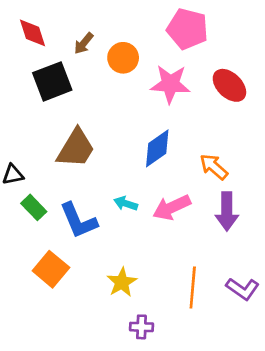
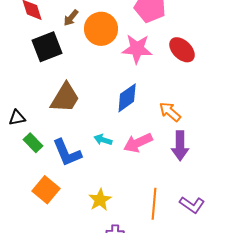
orange circle: (123, 58) -> (101, 29), size x1.4

